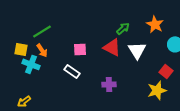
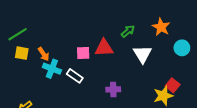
green line: (42, 31) -> (18, 34), moved
red triangle: (112, 47) -> (104, 48), moved, turned -30
cyan cross: (31, 64) -> (52, 69), moved
red square: (166, 71) -> (173, 85), moved

